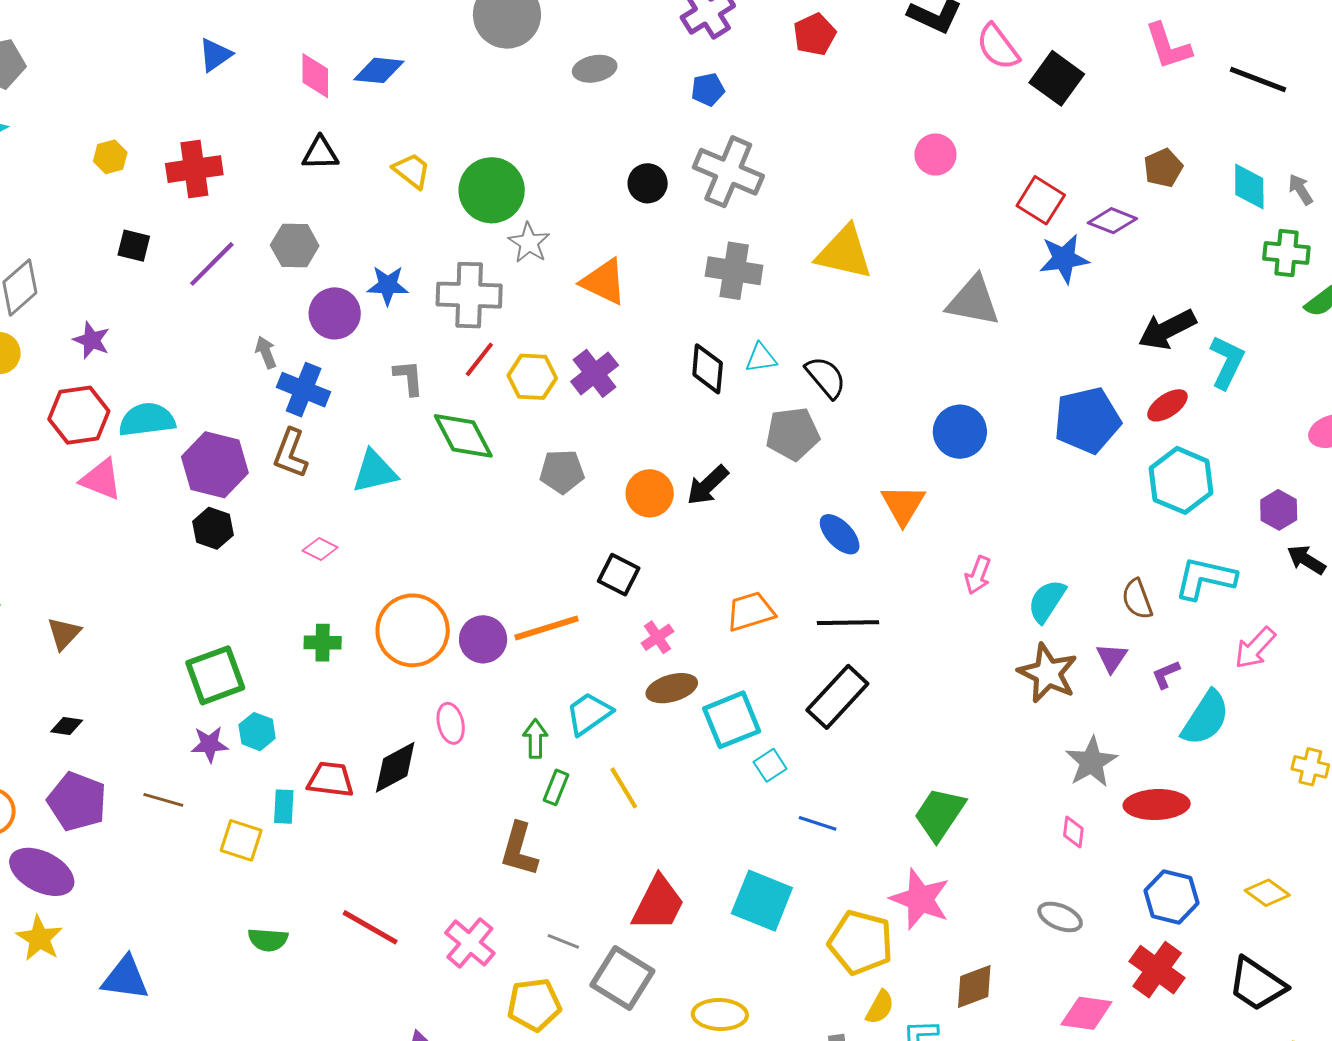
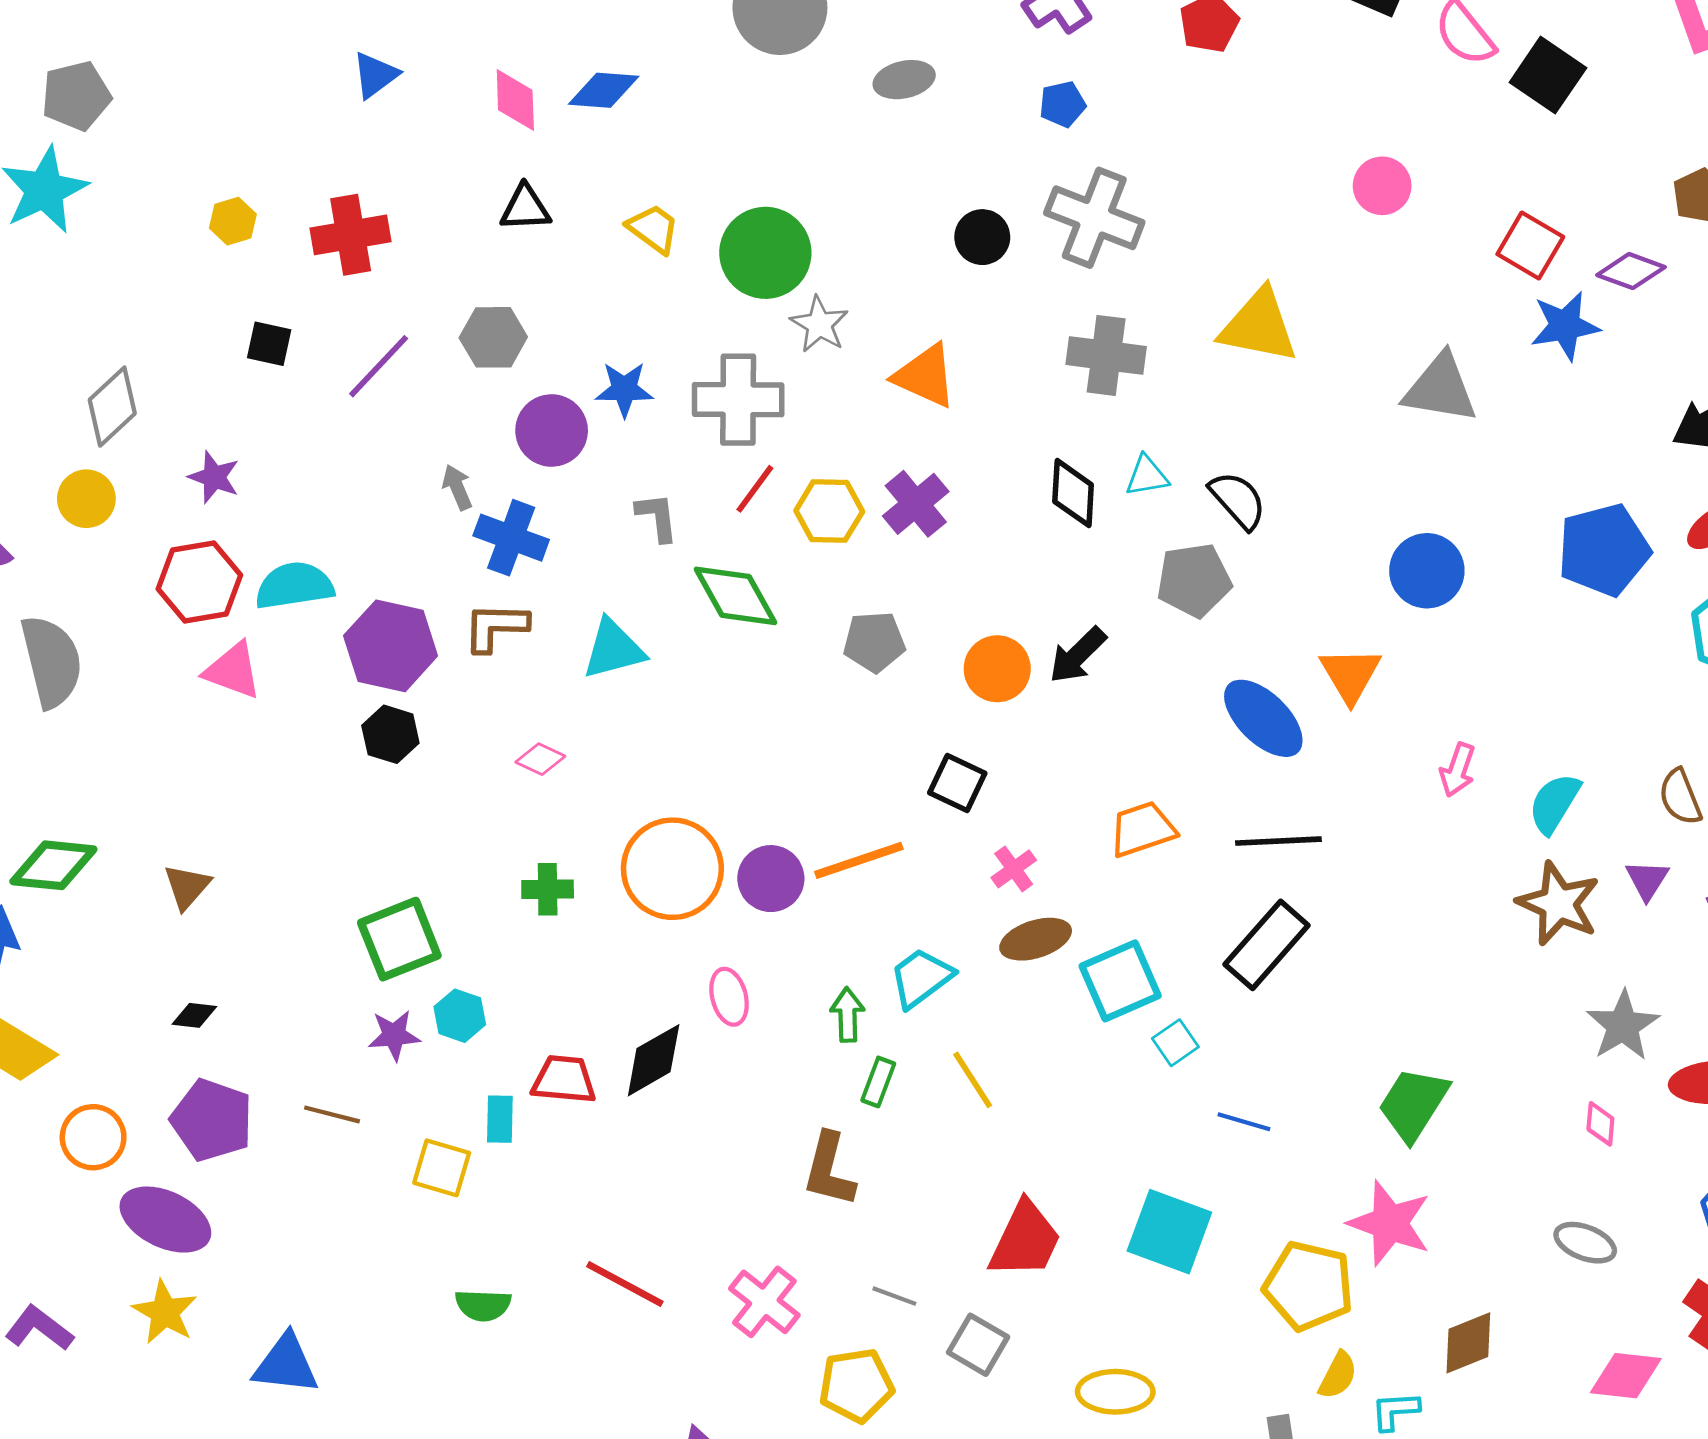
brown L-shape: (291, 453) -> (496, 627), turned 72
blue ellipse: (840, 534) -> (1263, 718), size x1.4
gray square: (622, 978) -> (978, 1345), size x0.7

